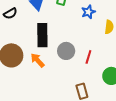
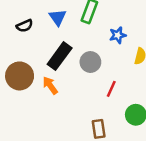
black rectangle: (42, 35) -> (60, 56), turned 30
gray circle: (66, 51) -> (90, 62), moved

